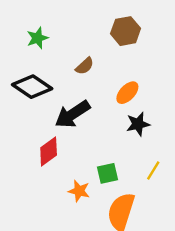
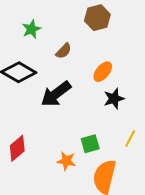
green star: (37, 38) -> (31, 29), moved
red diamond: (49, 151) -> (17, 148), moved

